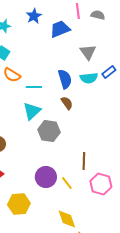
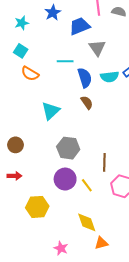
gray triangle: (88, 52) -> (97, 48), moved
cyan line: (34, 87) -> (65, 61), moved
gray hexagon: (49, 131) -> (68, 148), moved

